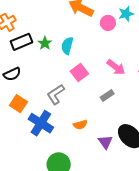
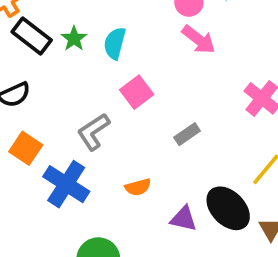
black rectangle: (22, 42) -> (32, 36), turned 60
pink arrow: (116, 67) -> (199, 40), moved
purple triangle: (105, 142) -> (184, 219), turned -42

